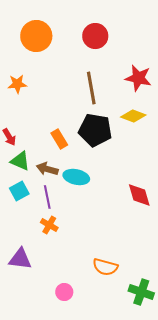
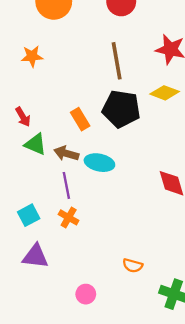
cyan square: (19, 191) -> (29, 215), moved
orange semicircle: (105, 267) -> (133, 265), size x0.7

